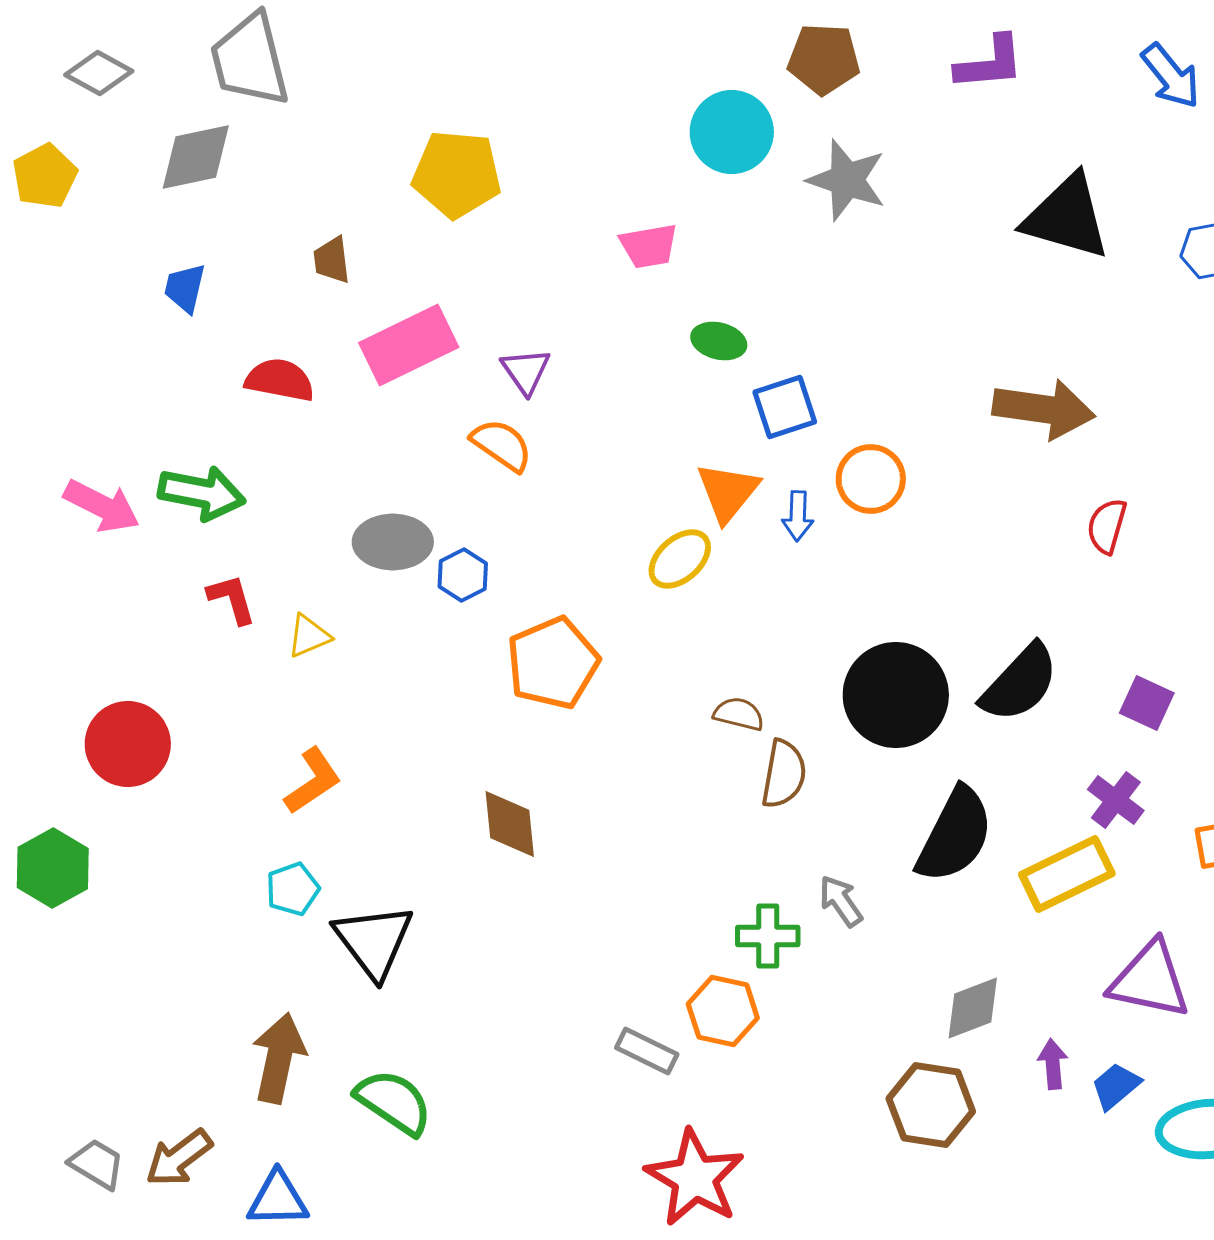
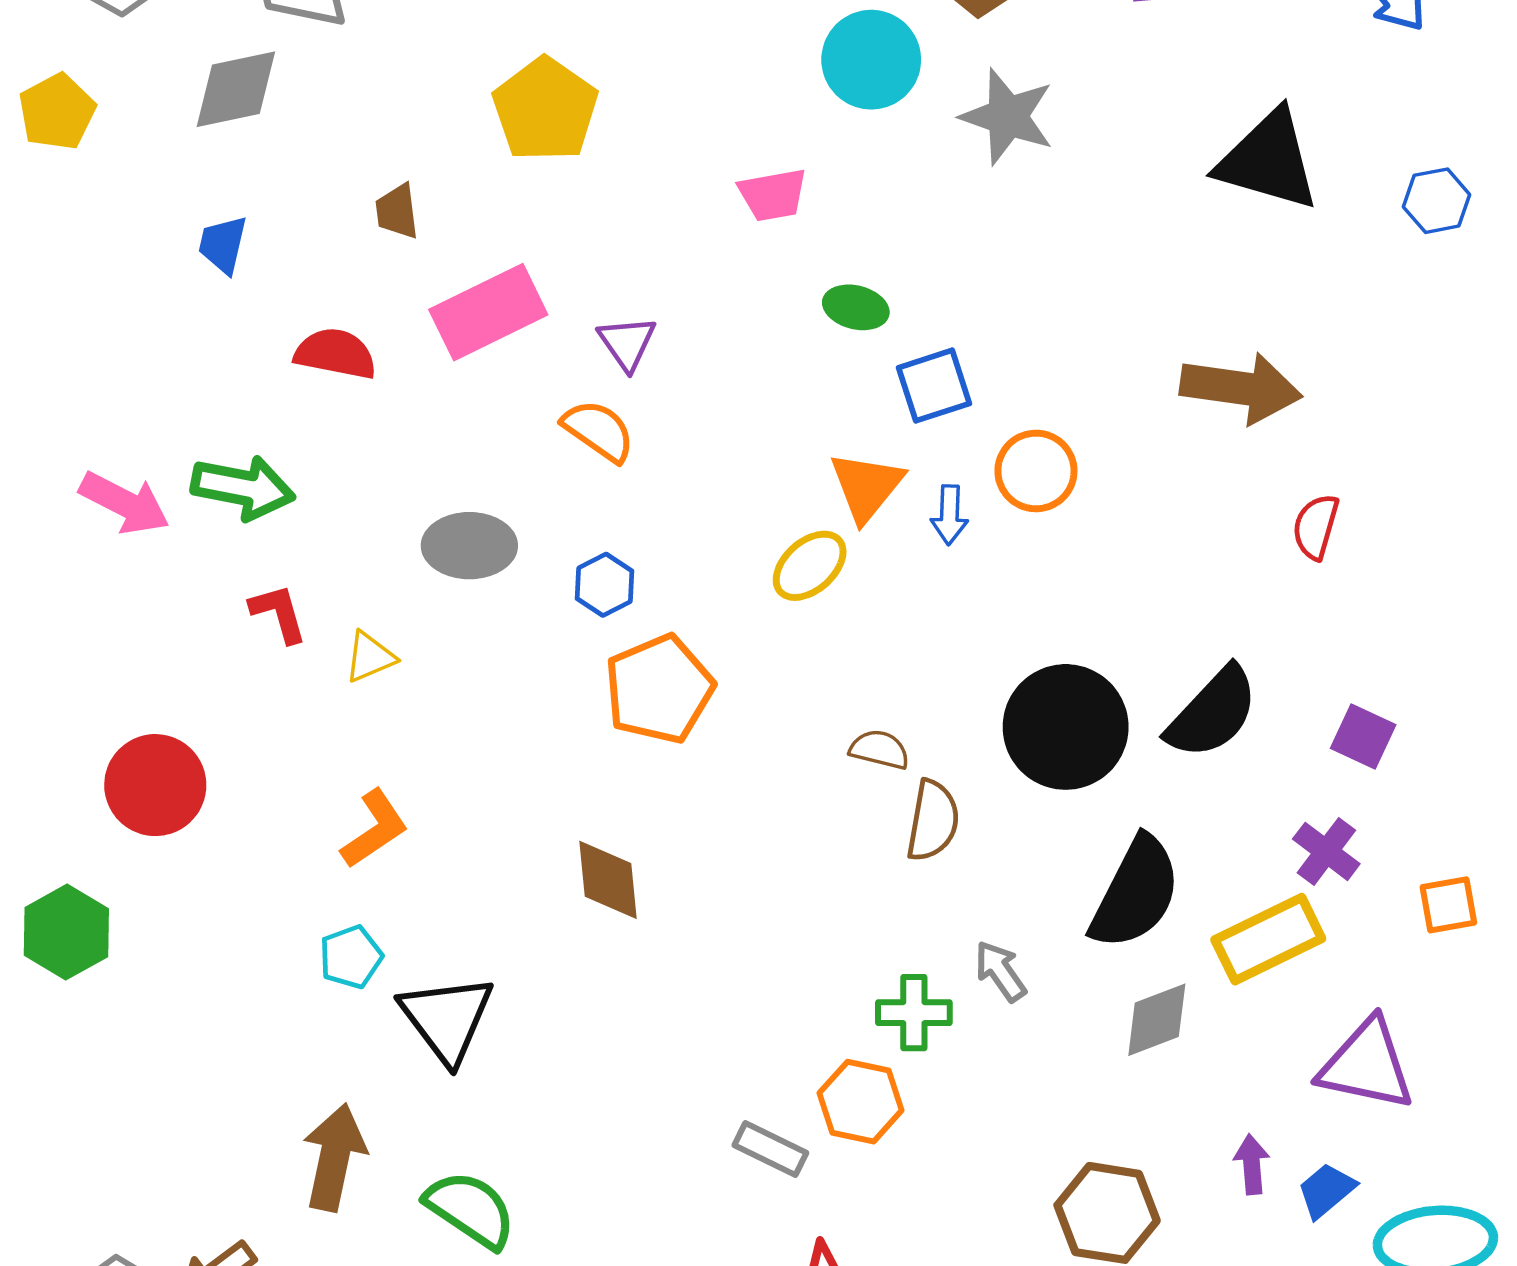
yellow pentagon: (457, 174) -> (545, 109), turned 30
blue hexagon: (463, 575) -> (605, 585), moved
gray diamond: (973, 1008) -> (1157, 1020), moved

